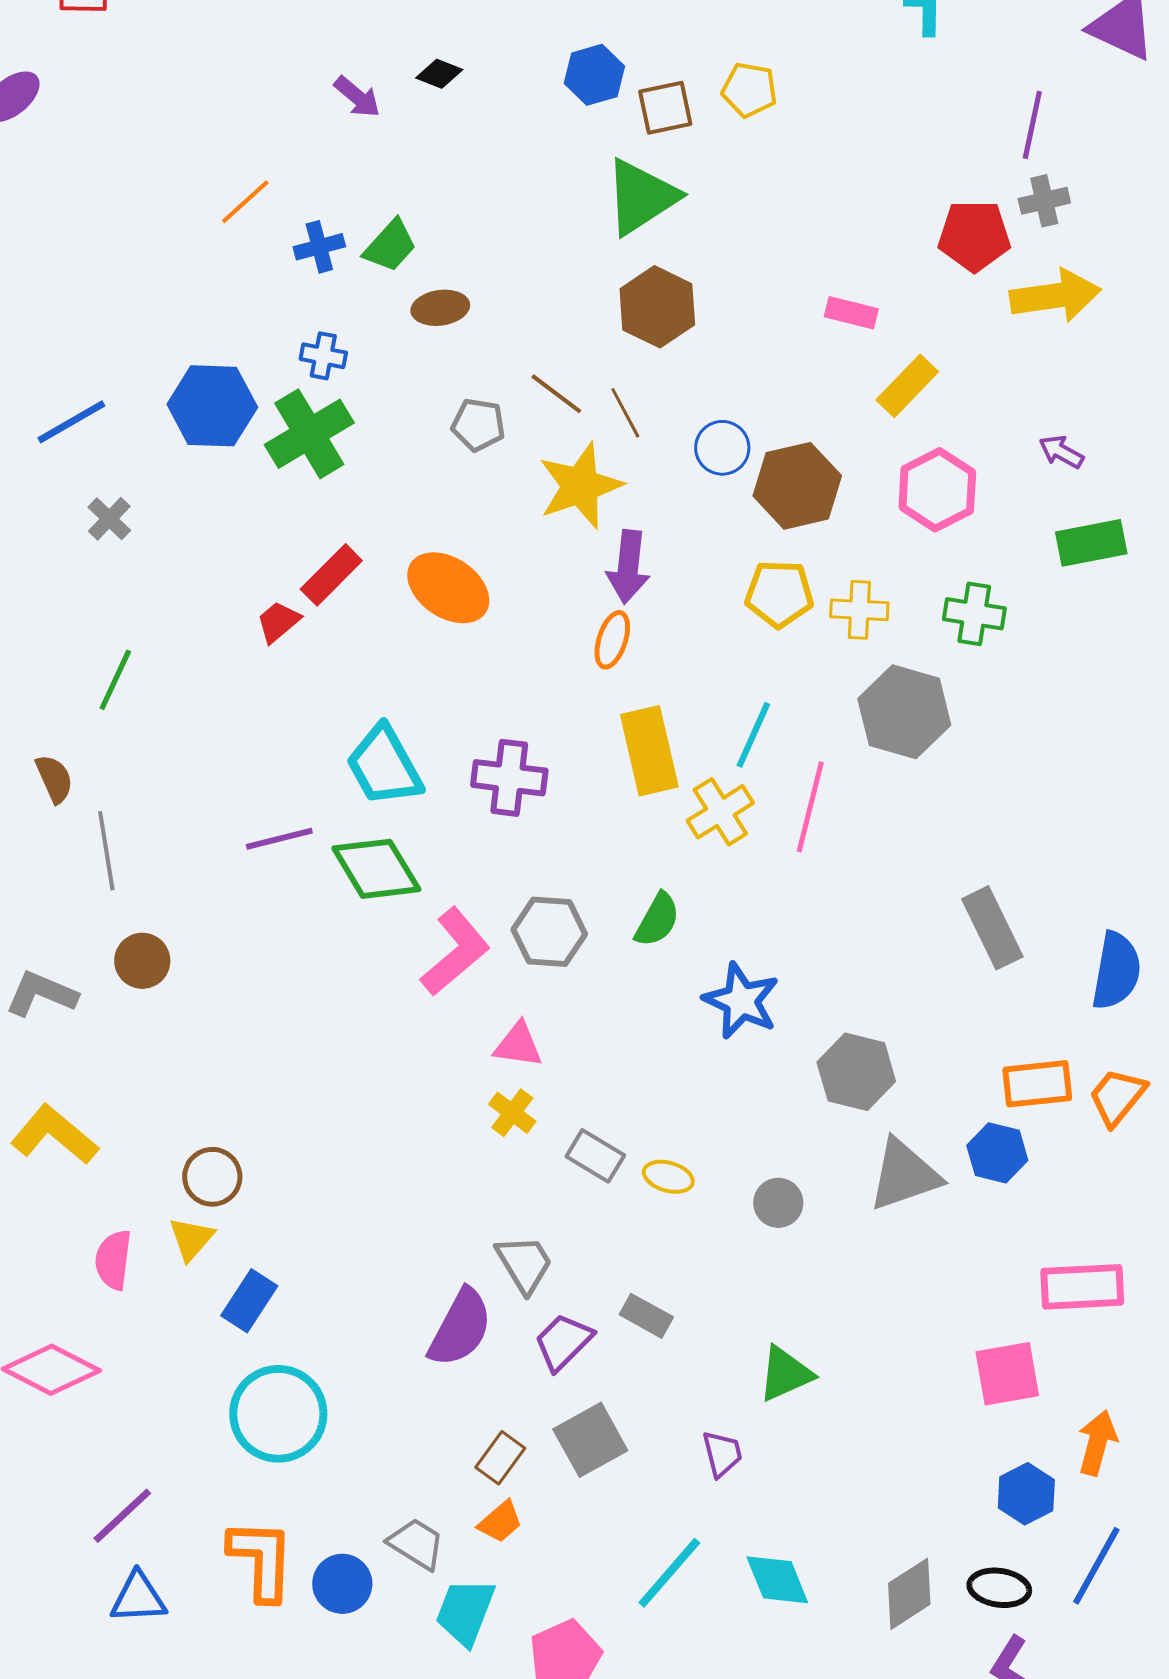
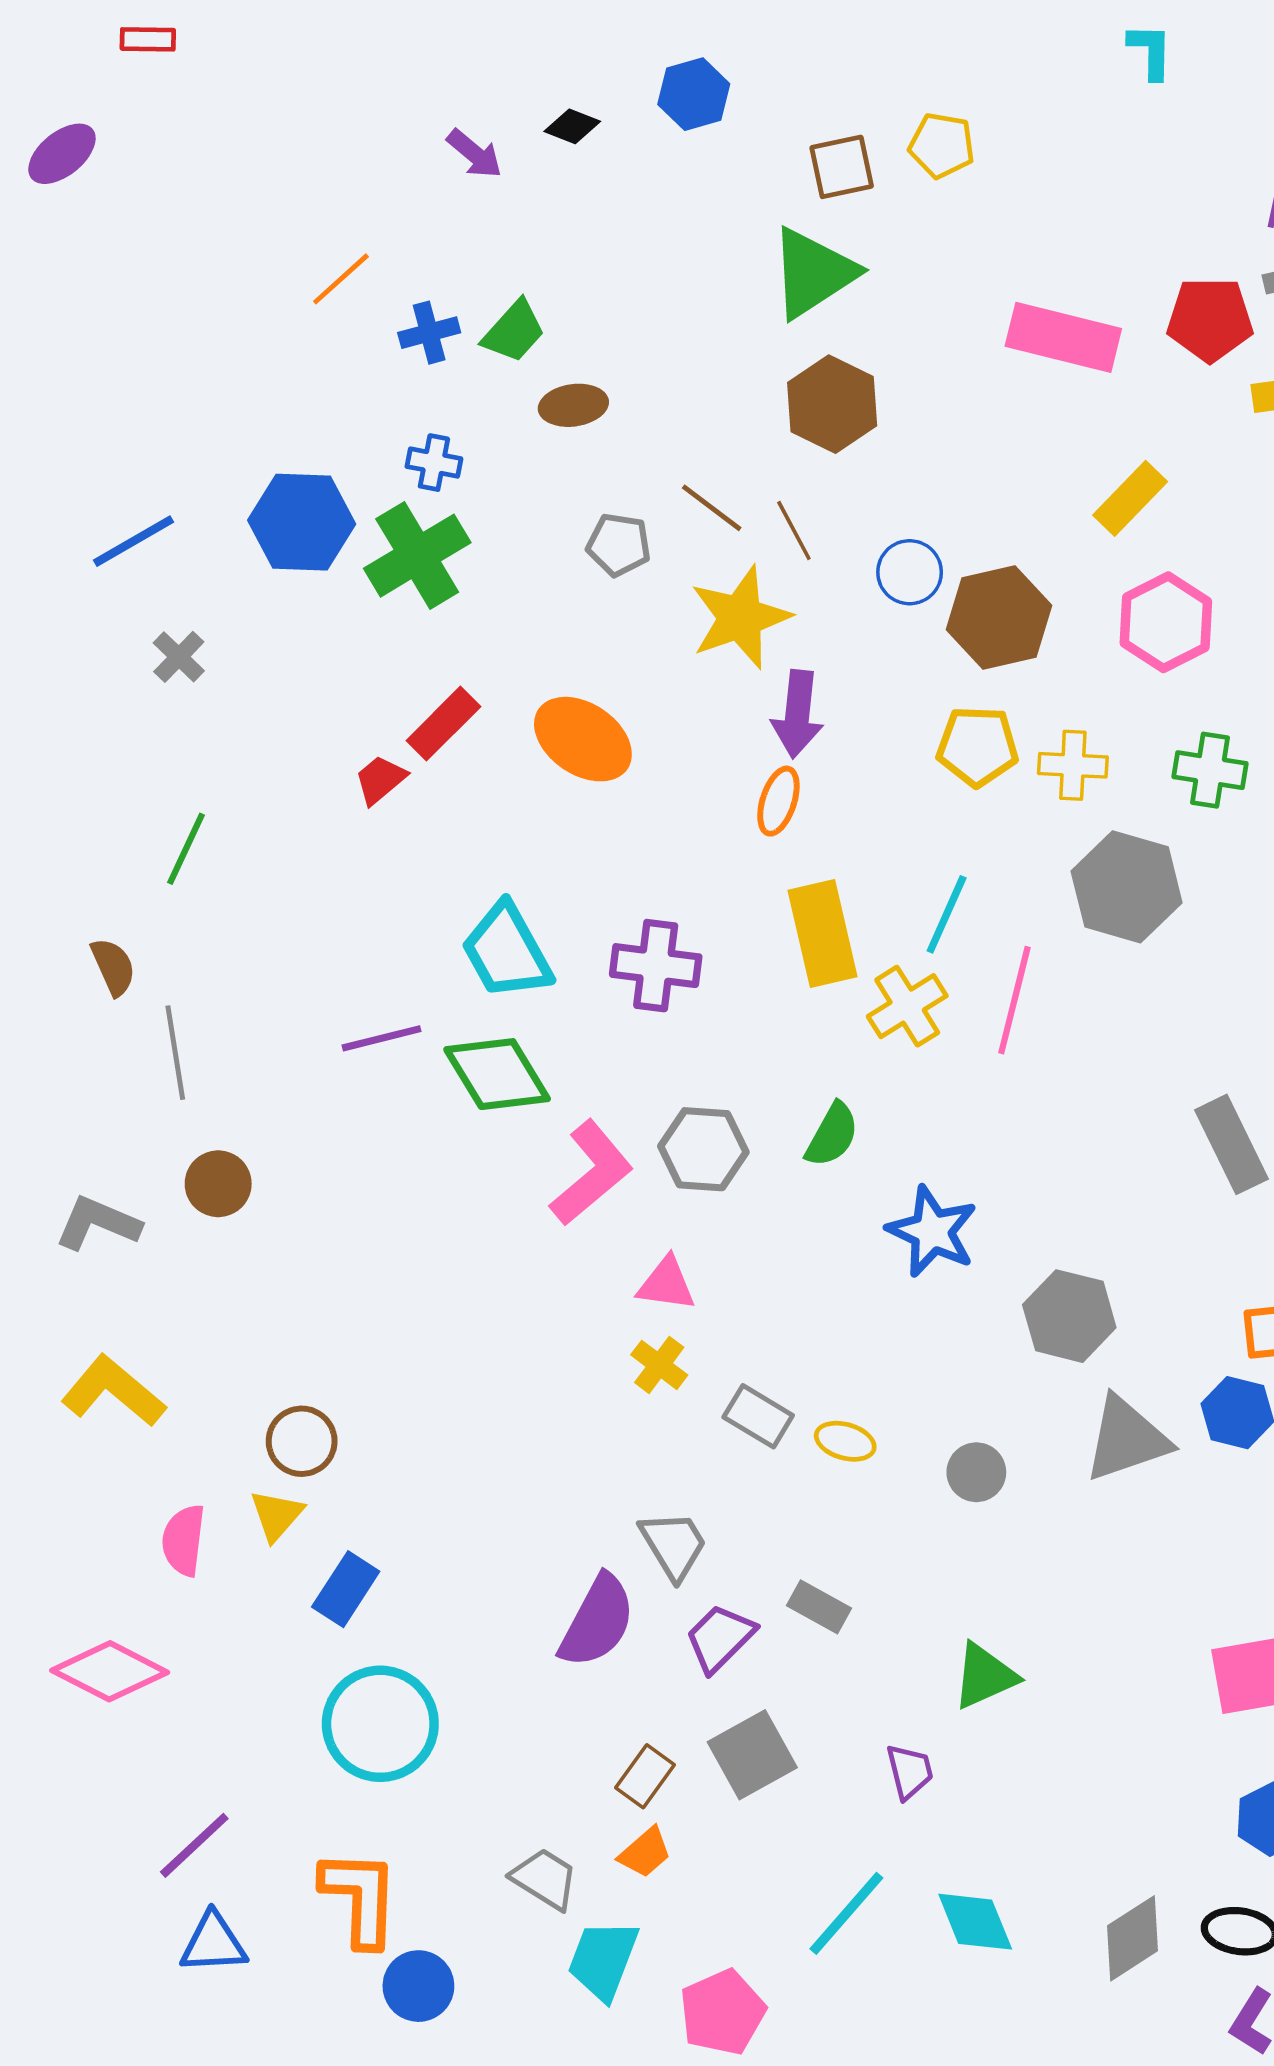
blue hexagon: (594, 75) -> (694, 94), moved
pink rectangle: (851, 313) -> (1063, 337), moved, size x1.8
blue circle: (342, 1584) -> (418, 1986), moved

